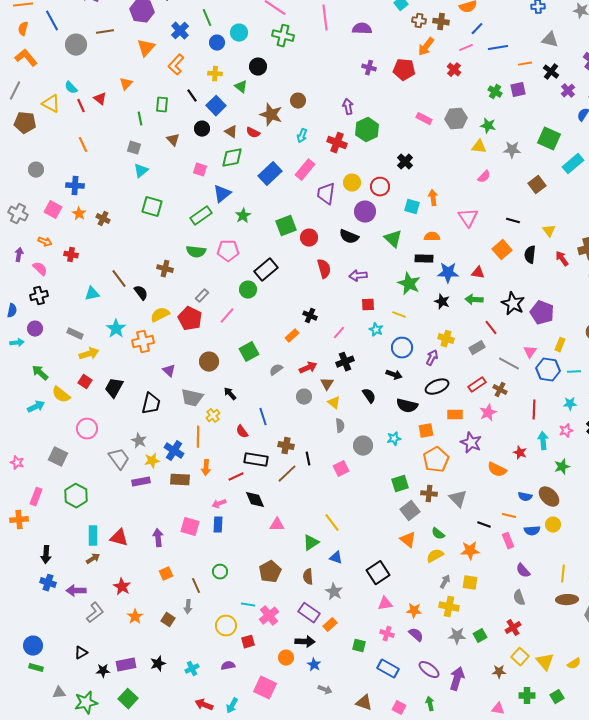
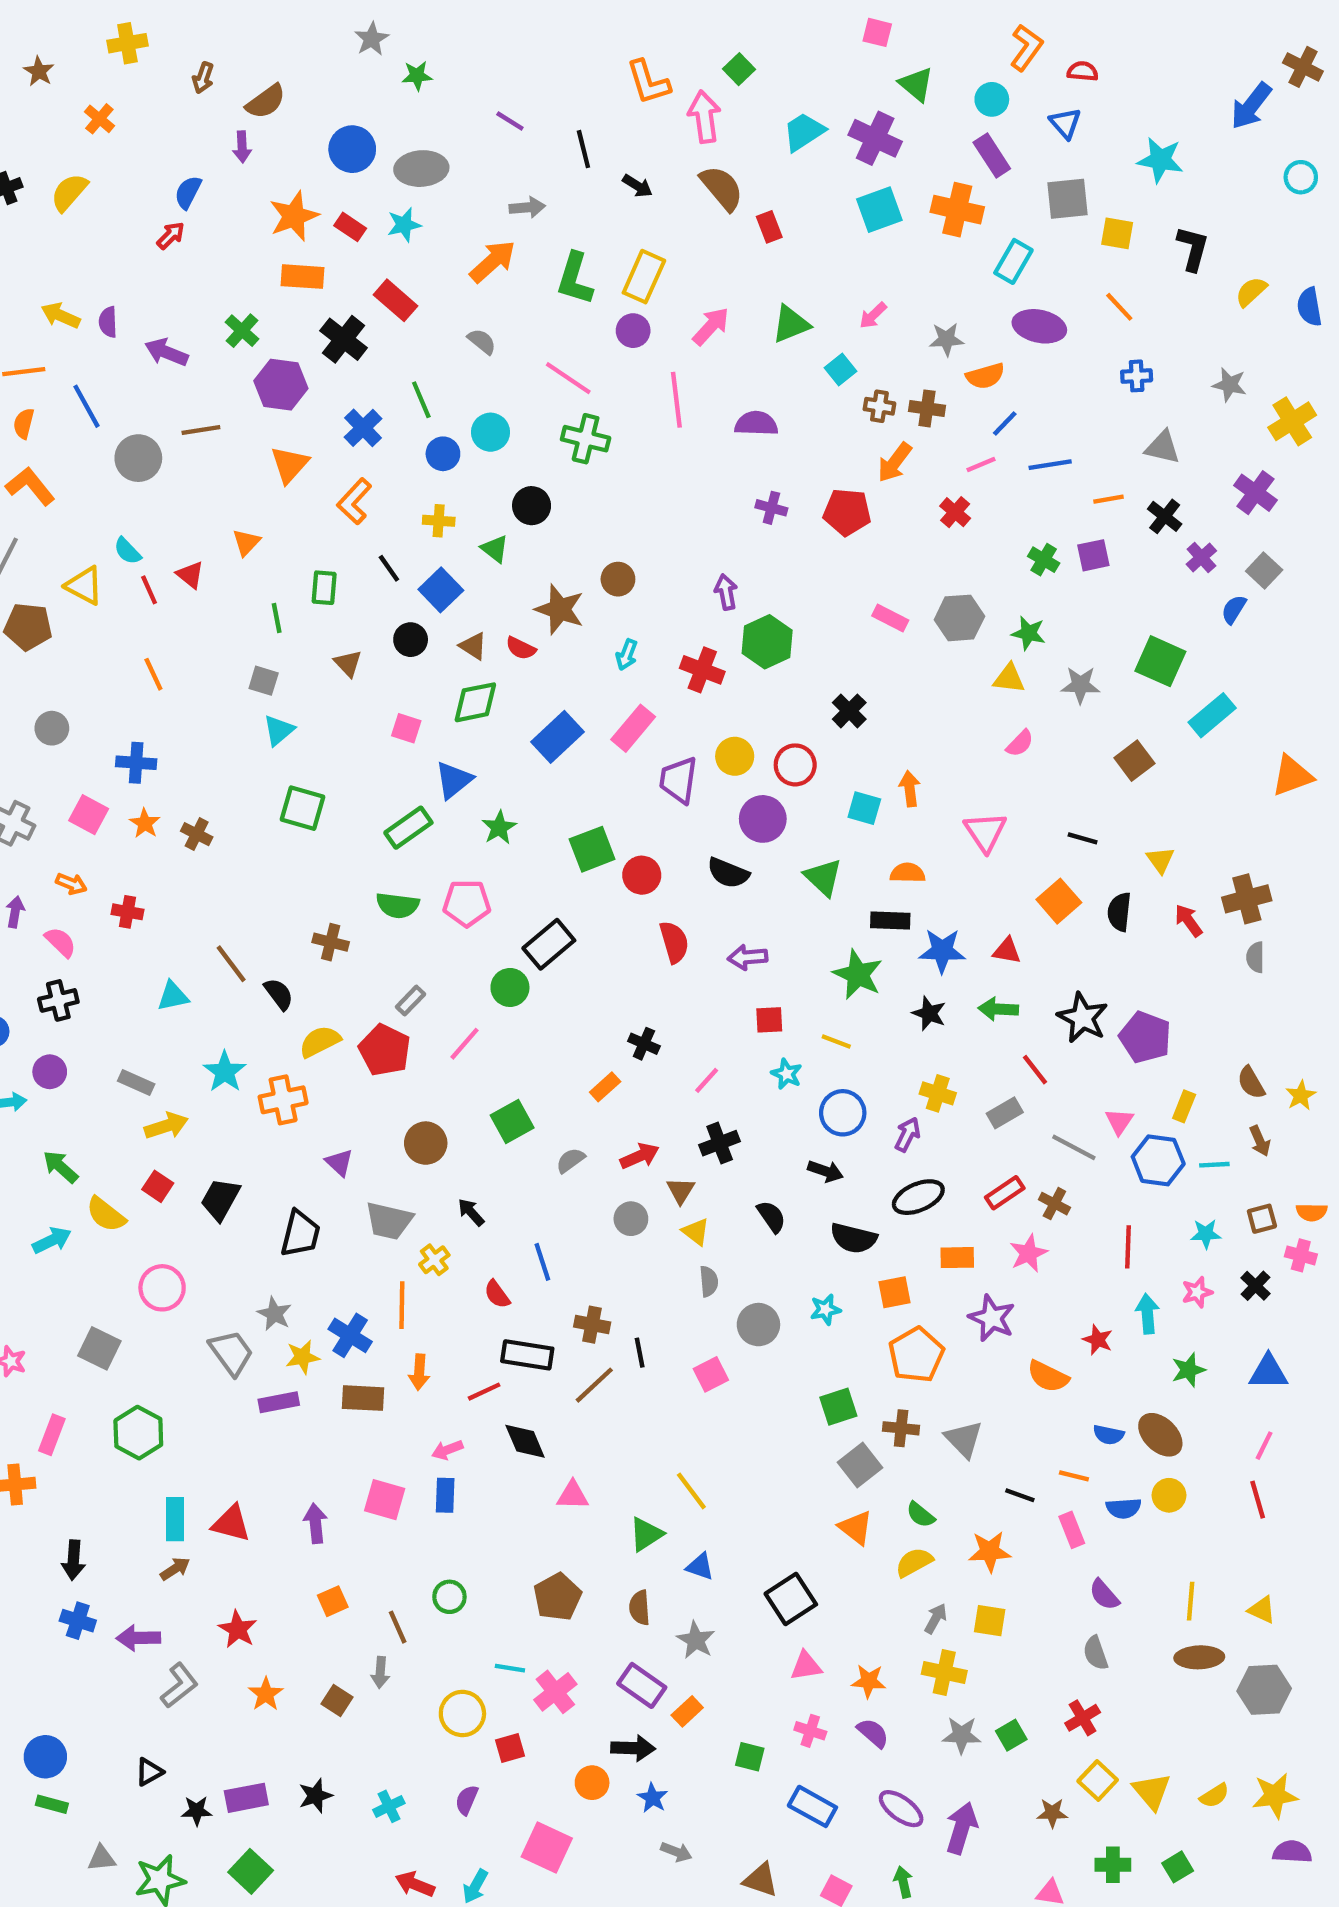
purple semicircle: (228, 666) -> (467, 1800), turned -56

